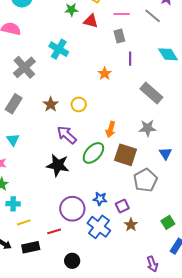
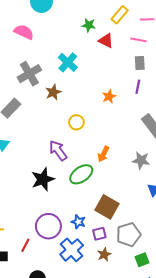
gray rectangle: (119, 36) -> (140, 63), moved
brown star: (51, 104) -> (53, 92), moved
brown square: (125, 155) -> (107, 207), moved
black star: (58, 165) -> (43, 179), turned 30
gray pentagon: (145, 180) -> (128, 234), moved
red line: (54, 231) -> (25, 245), turned -56

